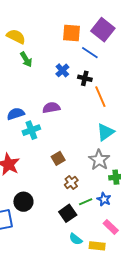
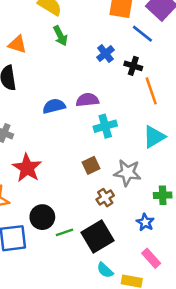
blue semicircle: (16, 114) -> (54, 106), moved
cyan cross: (31, 130) -> (105, 126), moved
gray star: (99, 160) -> (127, 173), moved, turned -30
green line: (86, 202) -> (64, 232), moved
black square: (68, 213) -> (98, 237), size x1.4

